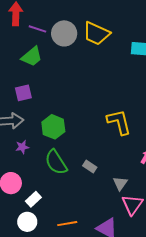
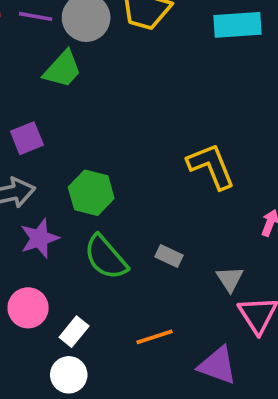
green trapezoid: (32, 57) -> (63, 69), moved
purple star: (22, 147) -> (39, 238), size x1.5
orange line: (67, 224) -> (154, 337), moved

